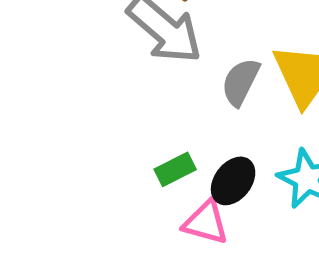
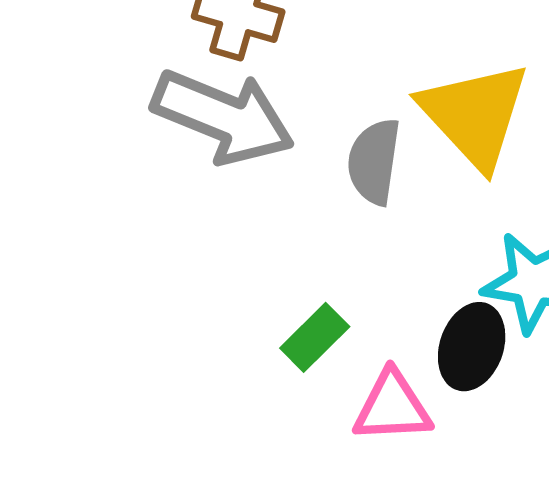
black ellipse: (233, 181) -> (472, 347), moved

